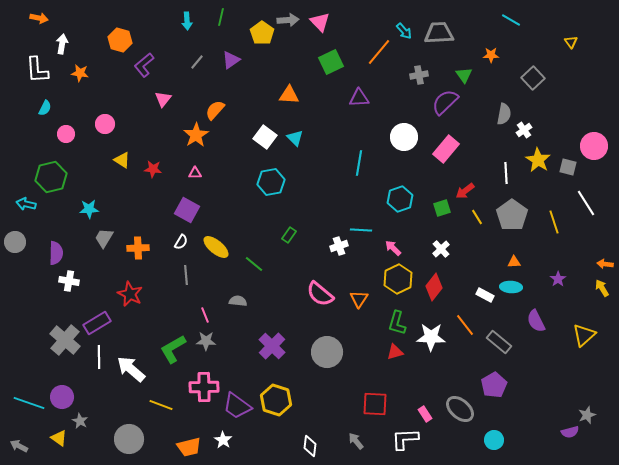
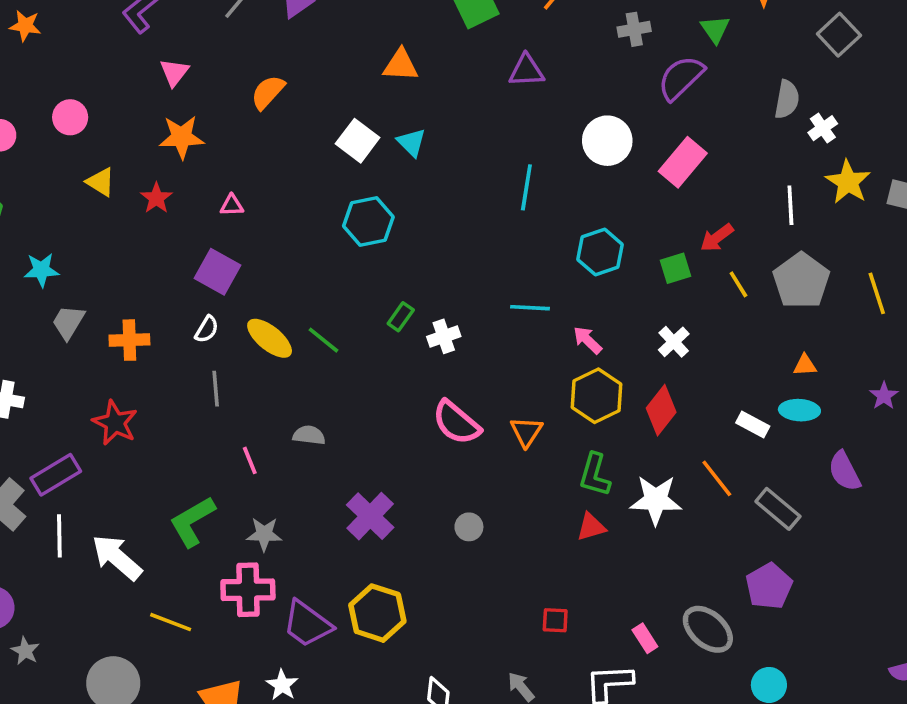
orange star: (196, 135) -> (182, 137), moved, turned 30
red star: (153, 169) -> (156, 198), turned 30
white cross: (339, 246) -> (444, 336), moved
green line: (254, 264) -> (323, 340), moved
gray star: (206, 341) -> (264, 534), moved
gray circle: (327, 352) -> (469, 527), size x0.5
red square: (375, 404) -> (555, 620), size x0.6

